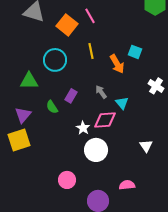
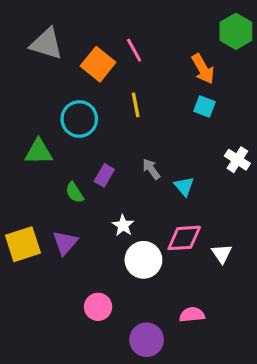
orange arrow: (117, 64) -> (203, 69), moved
purple triangle: (23, 115) -> (65, 243), moved
pink diamond: (105, 120) -> (184, 238), moved

